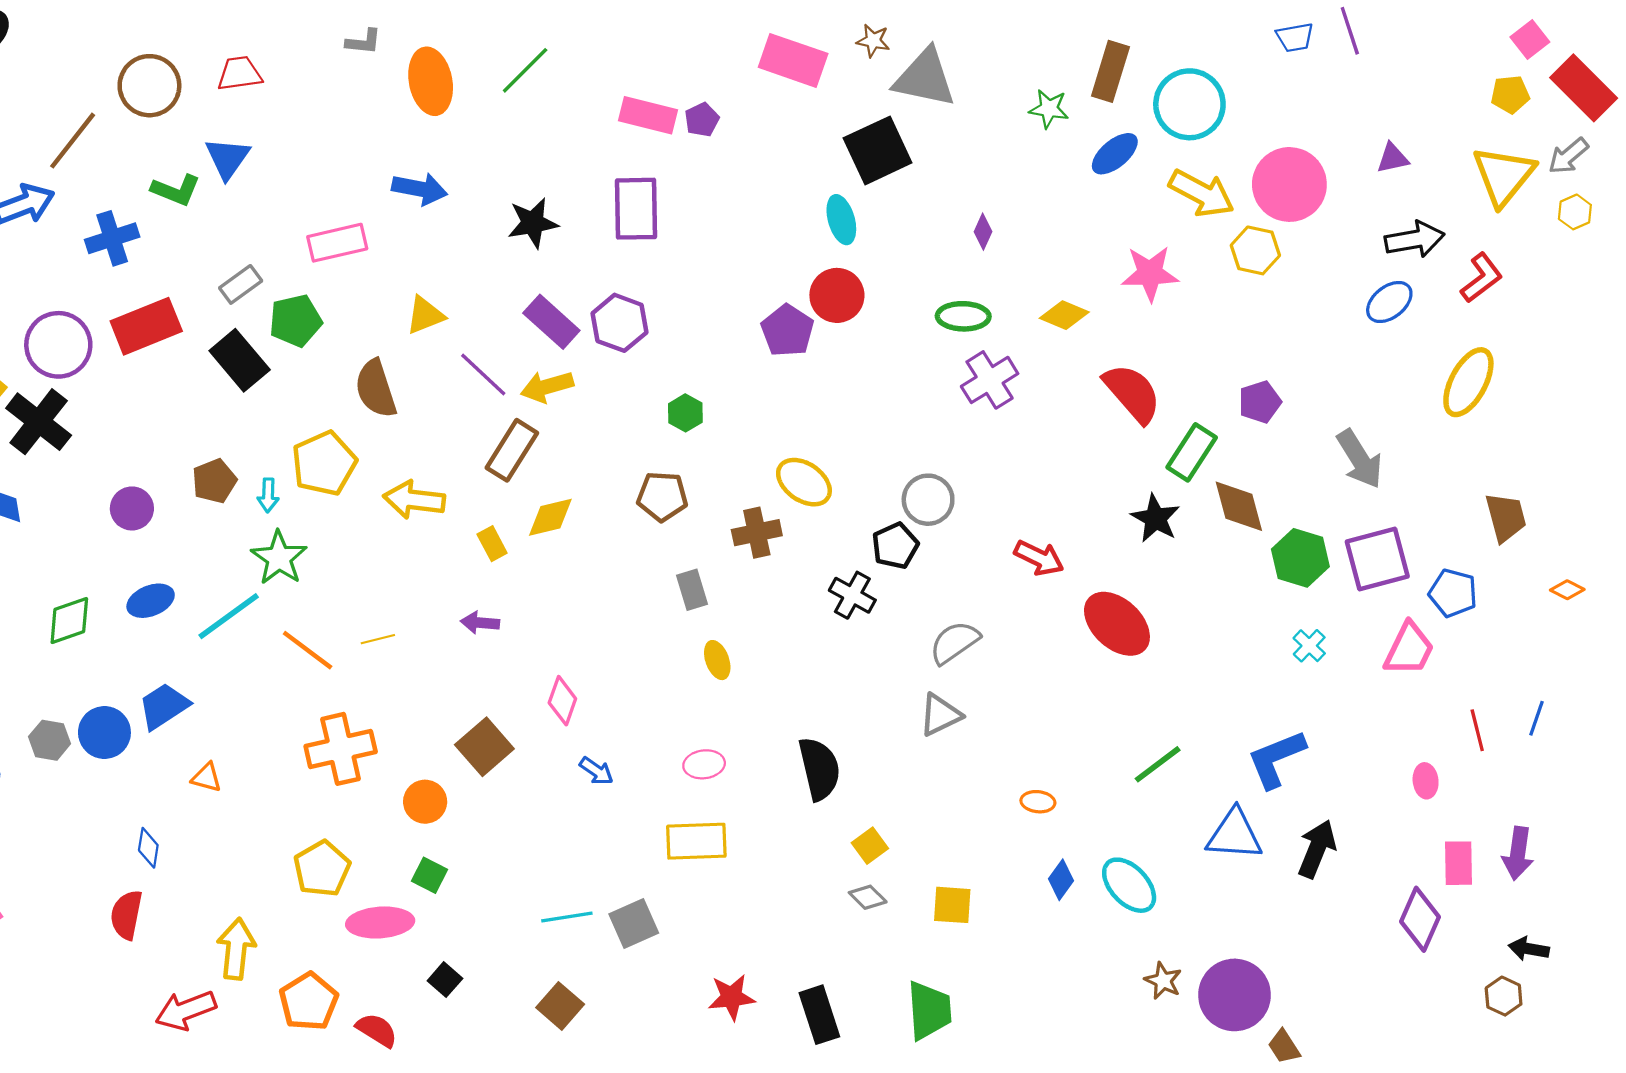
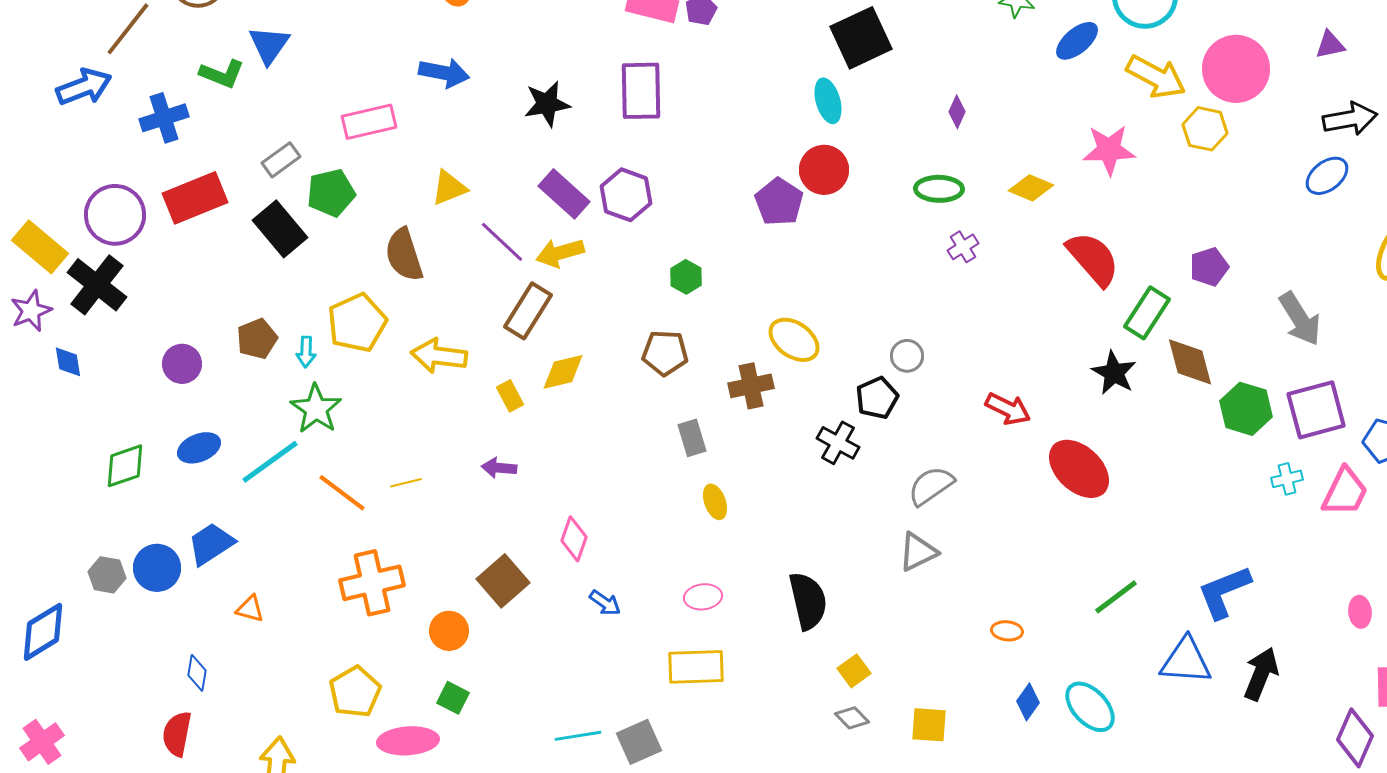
purple cross: (990, 380) -> (963, 247), size x0.6
gray circle: (928, 500) -> (907, 356), size x0.7
cyan cross: (1309, 646) -> (1287, 479), moved, turned 32

